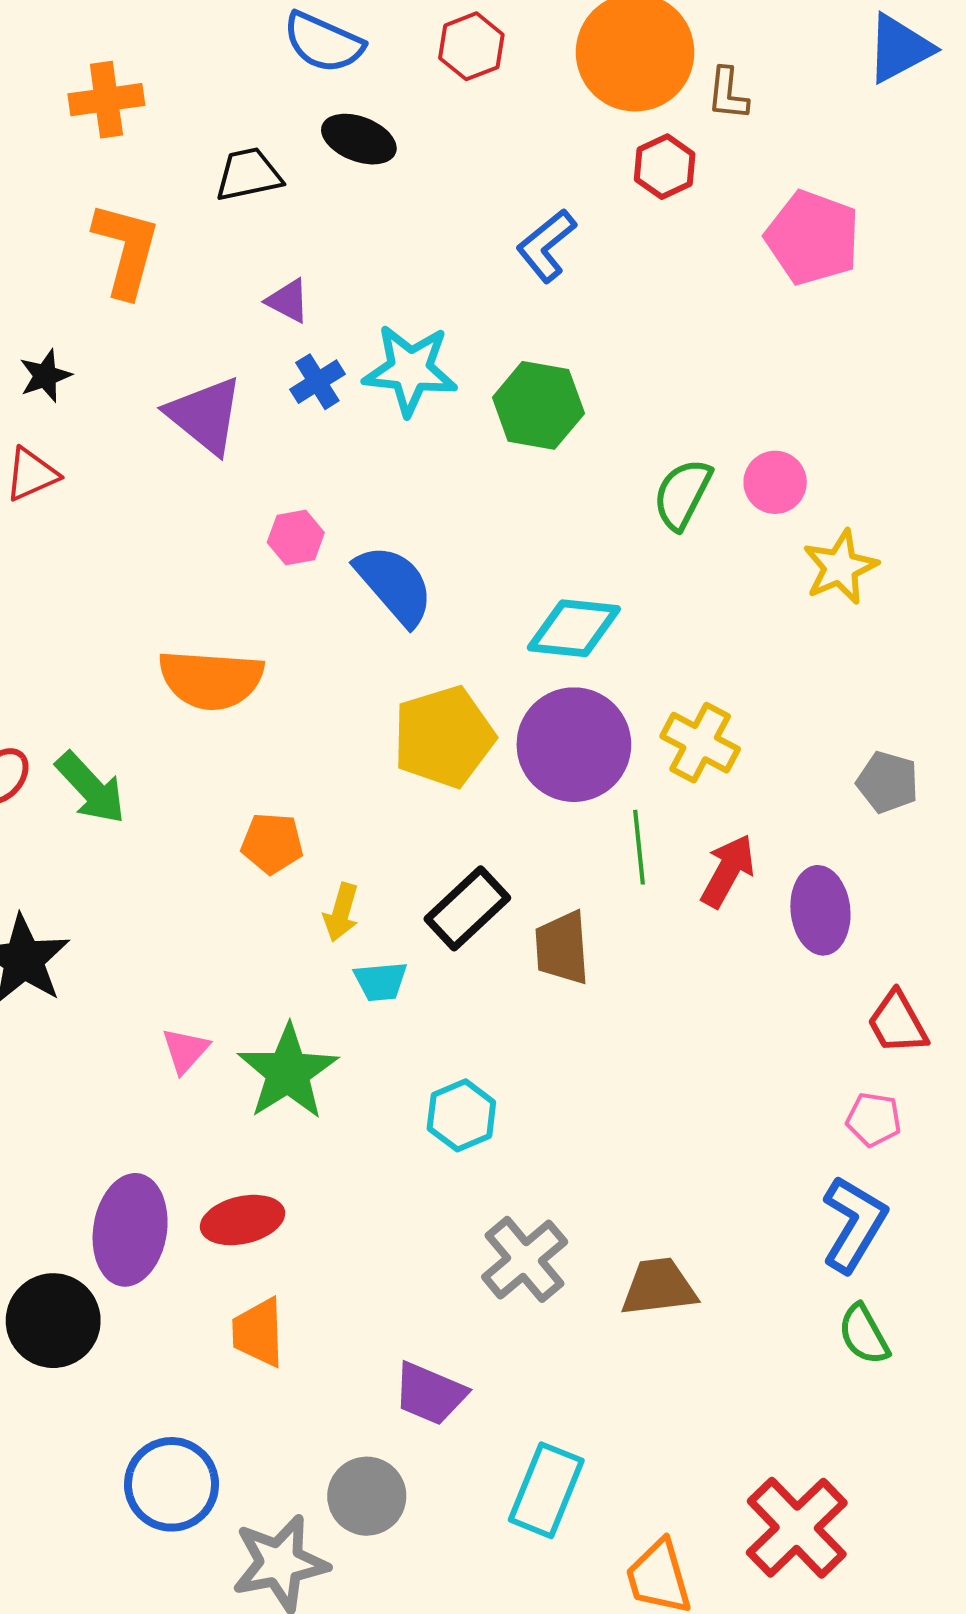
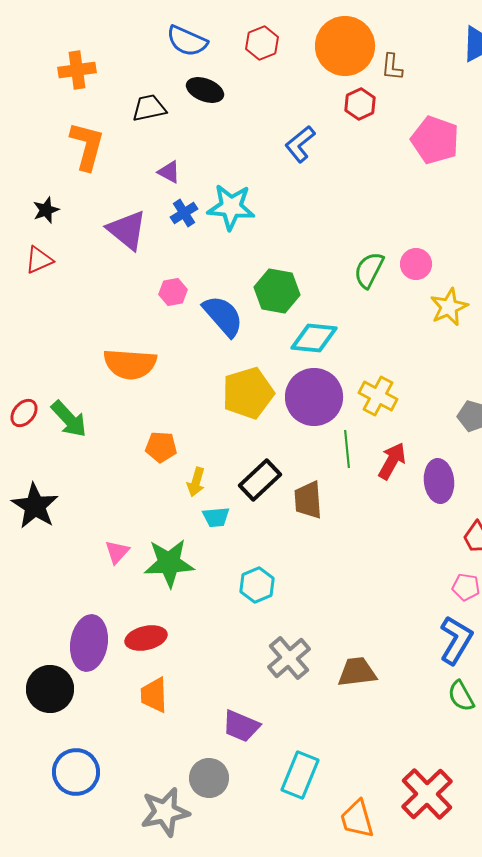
green hexagon: (538, 405) -> (277, 291), moved
green star: (288, 1072) -> (169, 563), turned 30
blue circle: (172, 1484) -> (76, 772), moved

